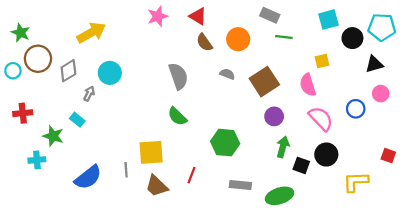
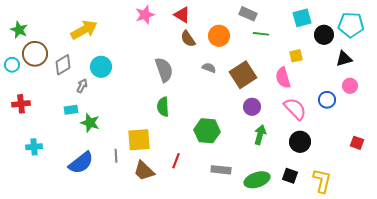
green semicircle: (177, 116) -> (163, 107), turned 42
cyan rectangle: (77, 120) -> (71, 110), turned -48
green star: (53, 136) -> (90, 123), moved
black square: (301, 165) -> (290, 176), moved
yellow L-shape: (356, 182) -> (322, 181), moved, turned 105

